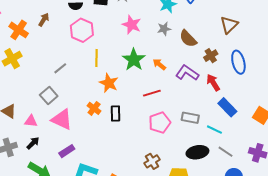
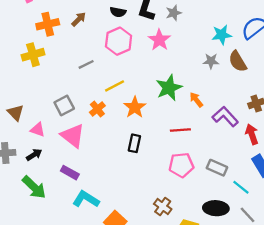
pink star: (132, 25) -> (159, 40), moved
orange cross: (19, 30) -> (48, 24), turned 30
brown semicircle: (188, 39) -> (238, 61), moved
yellow line: (96, 58) -> (115, 86), moved, turned 48
gray line: (60, 68) -> (86, 64), moved
orange cross: (94, 108) -> (97, 109), moved
purple rectangle: (67, 151) -> (70, 173), turned 49
brown cross: (152, 161) -> (163, 207), turned -35

